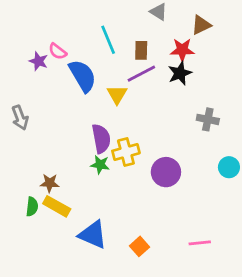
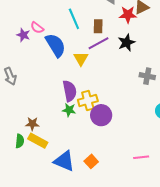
red star: (182, 50) -> (128, 15), moved
purple circle: (166, 172) -> (101, 115), moved
pink line: (200, 243) -> (141, 157), moved
orange square: (139, 246) -> (91, 161), moved

